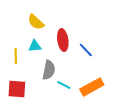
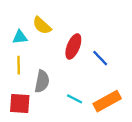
red ellipse: (63, 40) -> (73, 46), turned 30
cyan triangle: (35, 46) -> (20, 37), moved
gray semicircle: (49, 70) -> (42, 81), moved

